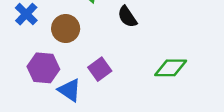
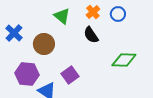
green diamond: (171, 68) -> (124, 60), moved

